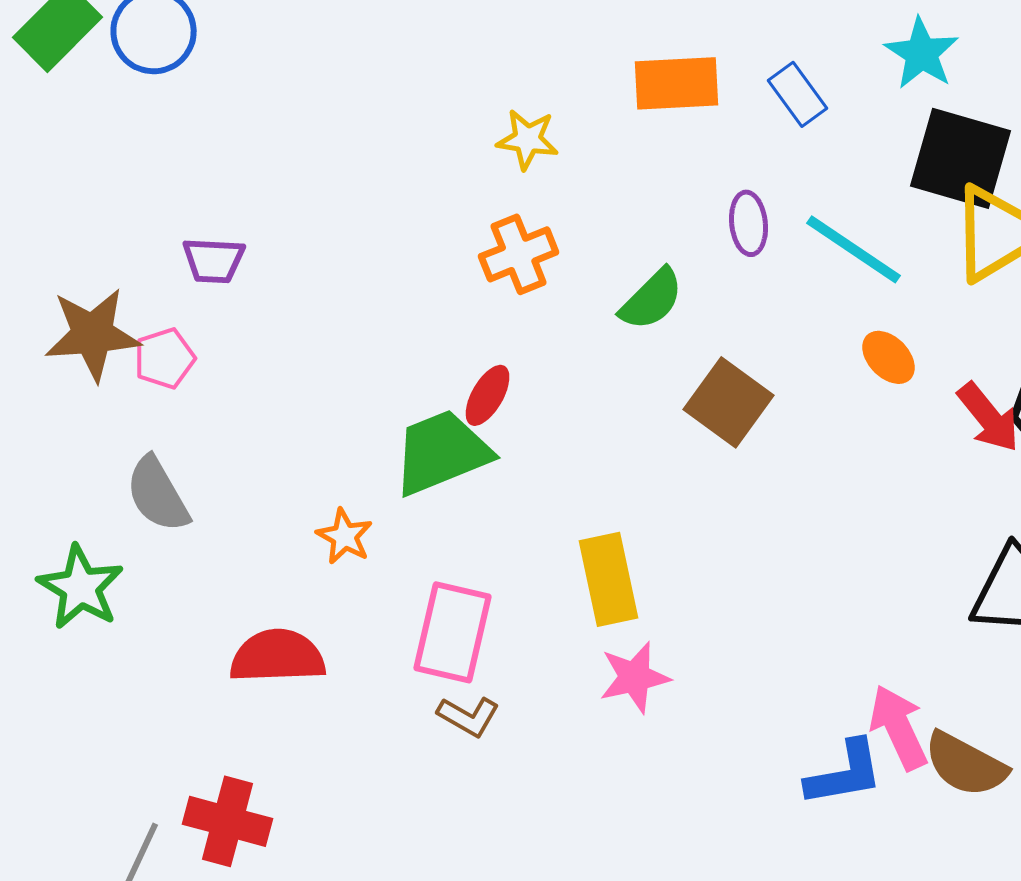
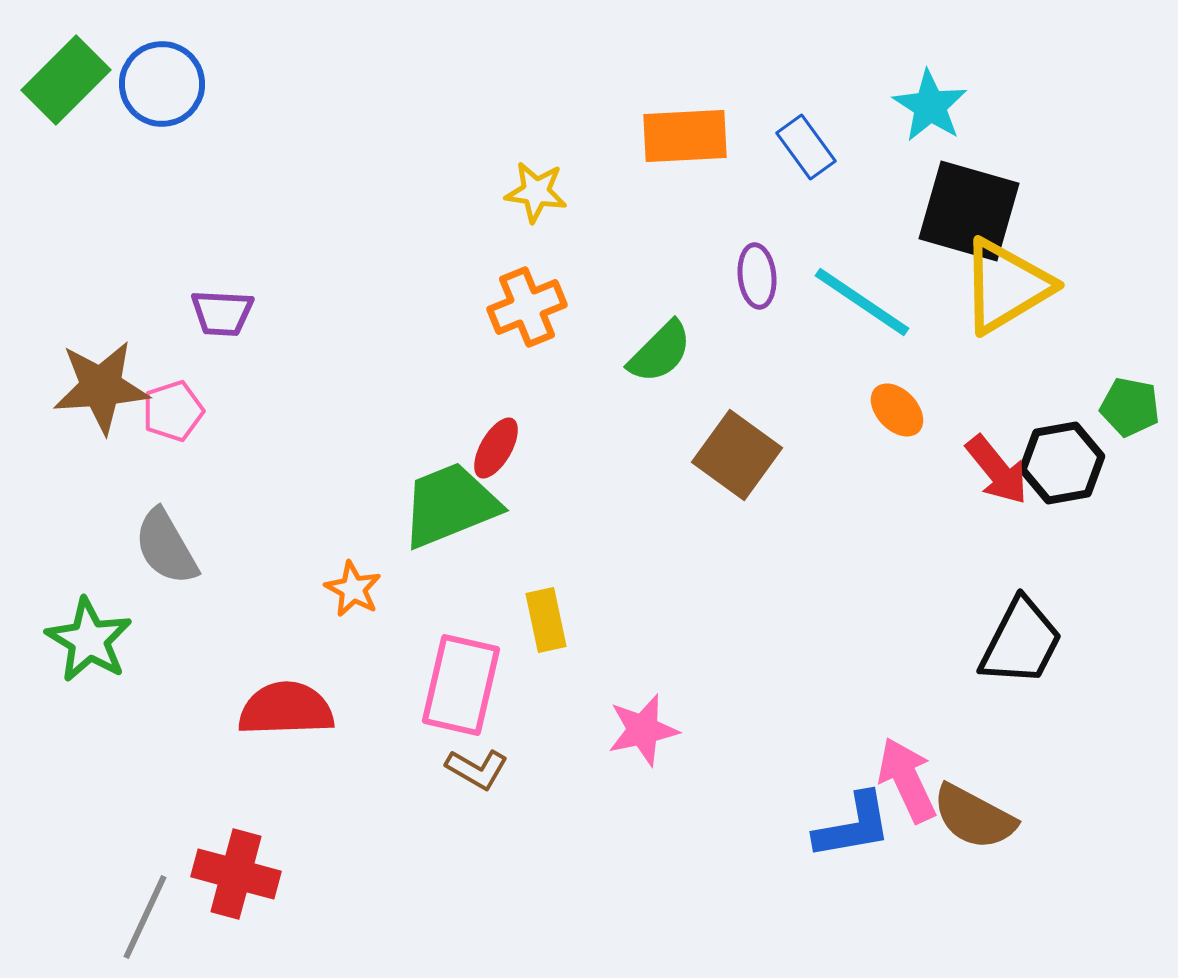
yellow rectangle: (609, 579) -> (546, 620), moved, size x0.7

